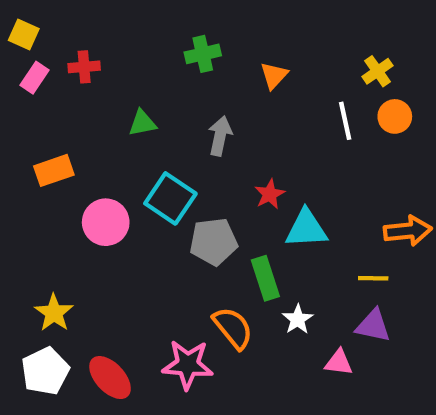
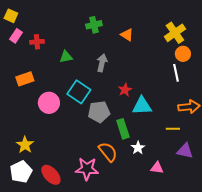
red cross: (84, 67) -> (37, 42), moved
yellow cross: (378, 71) -> (175, 33), size x1.5
orange triangle: (274, 76) -> (127, 35), turned -40
white line: (345, 121) -> (176, 73), moved
purple triangle: (373, 326) -> (185, 151), moved

